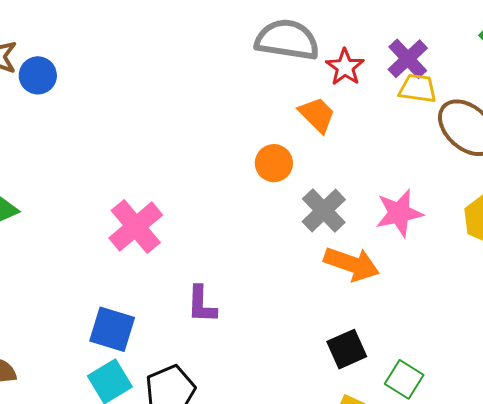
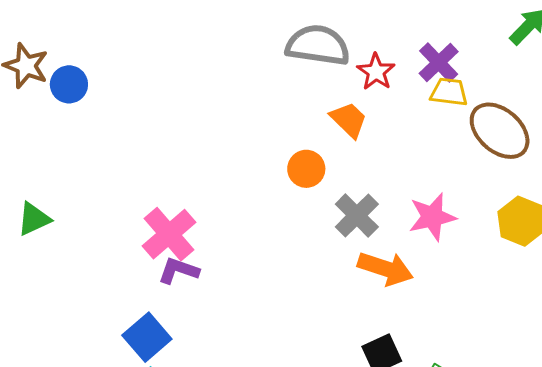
purple L-shape: (202, 304) -> (178, 271), moved, turned 108
blue square: (112, 329) -> (147, 337), turned 33

